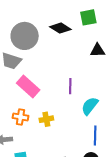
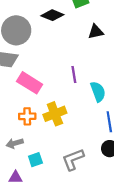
cyan semicircle: (90, 106) -> (98, 92), turned 132
yellow cross: (46, 119) -> (55, 114), size x1.5

